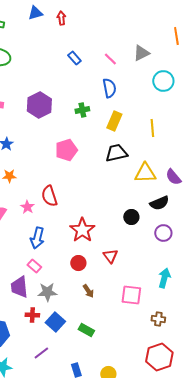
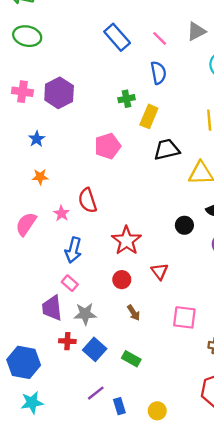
blue rectangle: (74, 58) -> (117, 37), size x1.6
purple hexagon: (39, 105) -> (59, 93), moved
yellow rectangle: (114, 121) -> (149, 116), moved
purple line: (41, 353) -> (96, 393), moved

